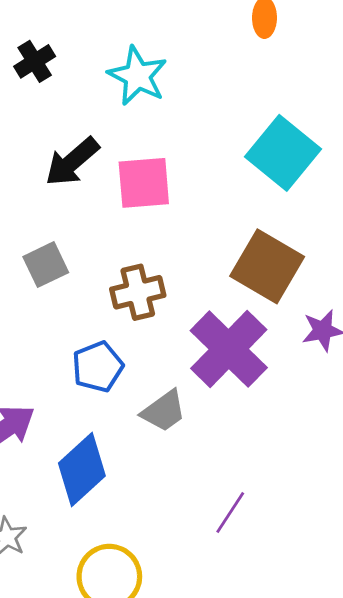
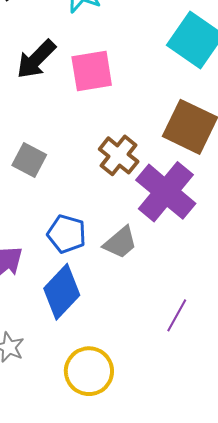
gray square: (46, 265) -> (29, 160), moved, turned -32
brown cross: (138, 292) -> (119, 155), moved, turned -33
blue pentagon: (98, 367) -> (67, 234), moved, turned -30

